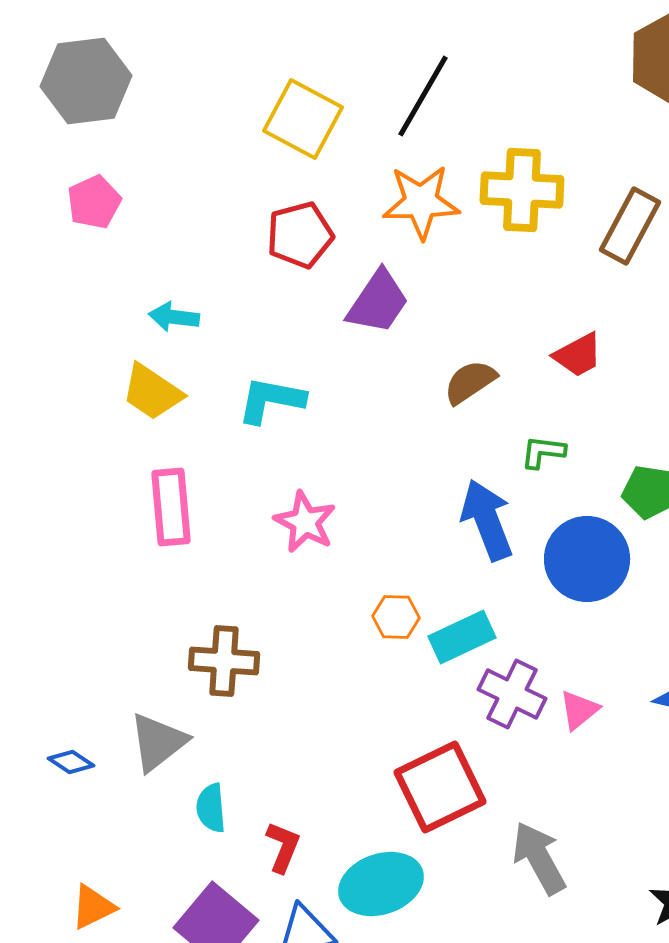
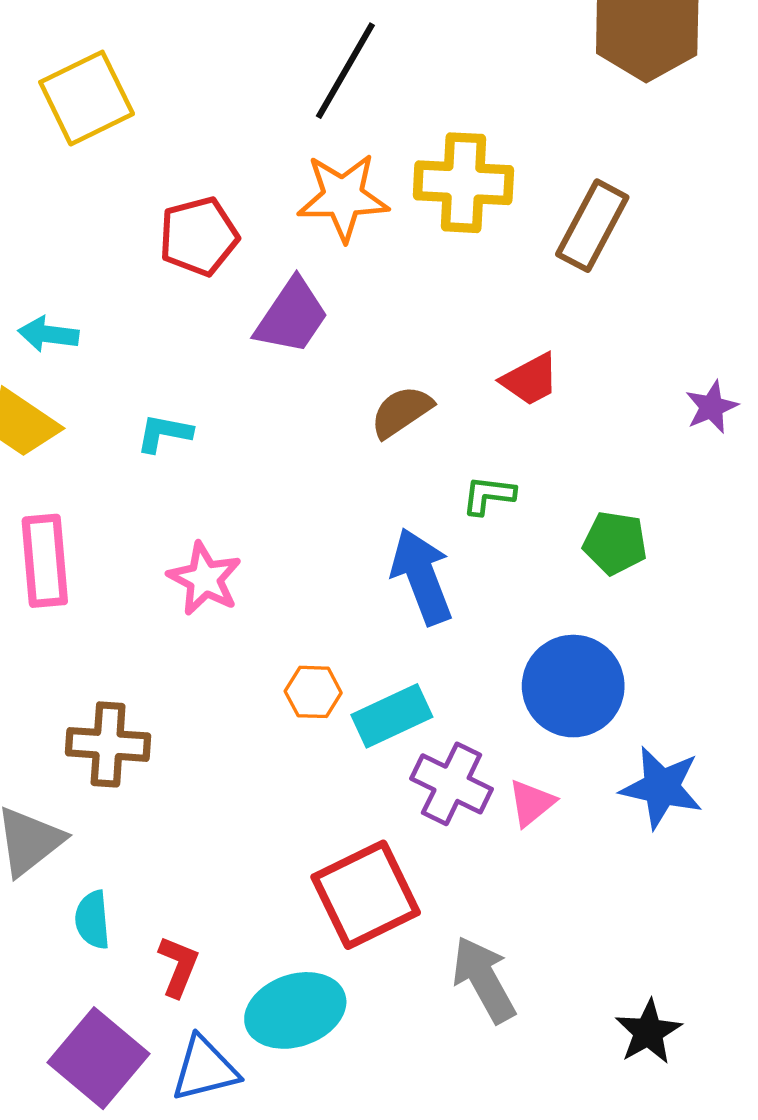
yellow square: (303, 119) -> (87, 98), moved, turned 36
cyan L-shape: (271, 400) -> (164, 433), size x0.7
blue circle: (587, 559) -> (573, 686), moved

